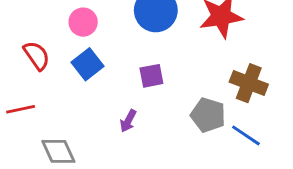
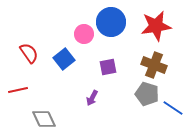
pink circle: (83, 22) -> (84, 34), moved
brown cross: (249, 83) -> (154, 65), moved

